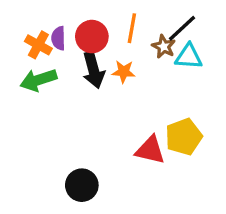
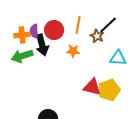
orange cross: (38, 45) -> (22, 35), turned -35
cyan triangle: (189, 57) -> (118, 58), moved
black arrow: (94, 70) -> (42, 45), moved
red triangle: (150, 150) -> (92, 87), moved

